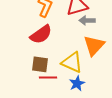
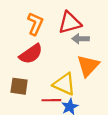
brown square: (40, 64) -> (19, 86), moved
red line: (48, 77) -> (51, 100), moved

